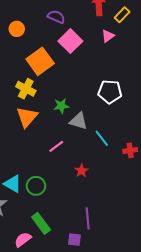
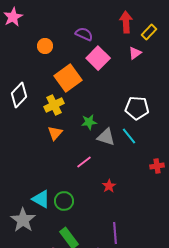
yellow cross: (26, 89) -> (54, 105), turned 36
orange triangle: (27, 117) -> (55, 133), size x0.7
cyan line: (102, 138) -> (129, 136), moved

